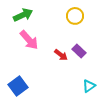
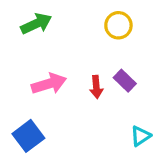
pink arrow: (29, 40) -> (49, 84), moved, turned -65
red arrow: (61, 55) -> (96, 87), turned 48

